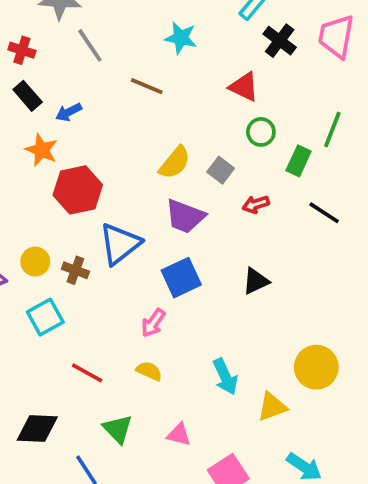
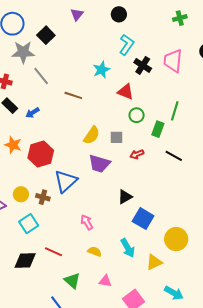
cyan star: (181, 38) -> (101, 70), moved, turned -30
orange star: (41, 150) -> (13, 145), moved
gray square: (221, 170) -> (117, 137), turned -32
blue square: (181, 278) -> (143, 219), moved, turned -30
black triangle: (256, 281) -> (125, 197), moved
pink arrow: (153, 323) -> (87, 222), turned 119
yellow semicircle: (149, 371) -> (95, 252), moved
black diamond: (37, 428) -> (25, 260), moved

